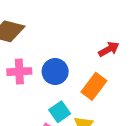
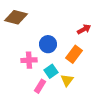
pink cross: (19, 72) -> (29, 60), moved

